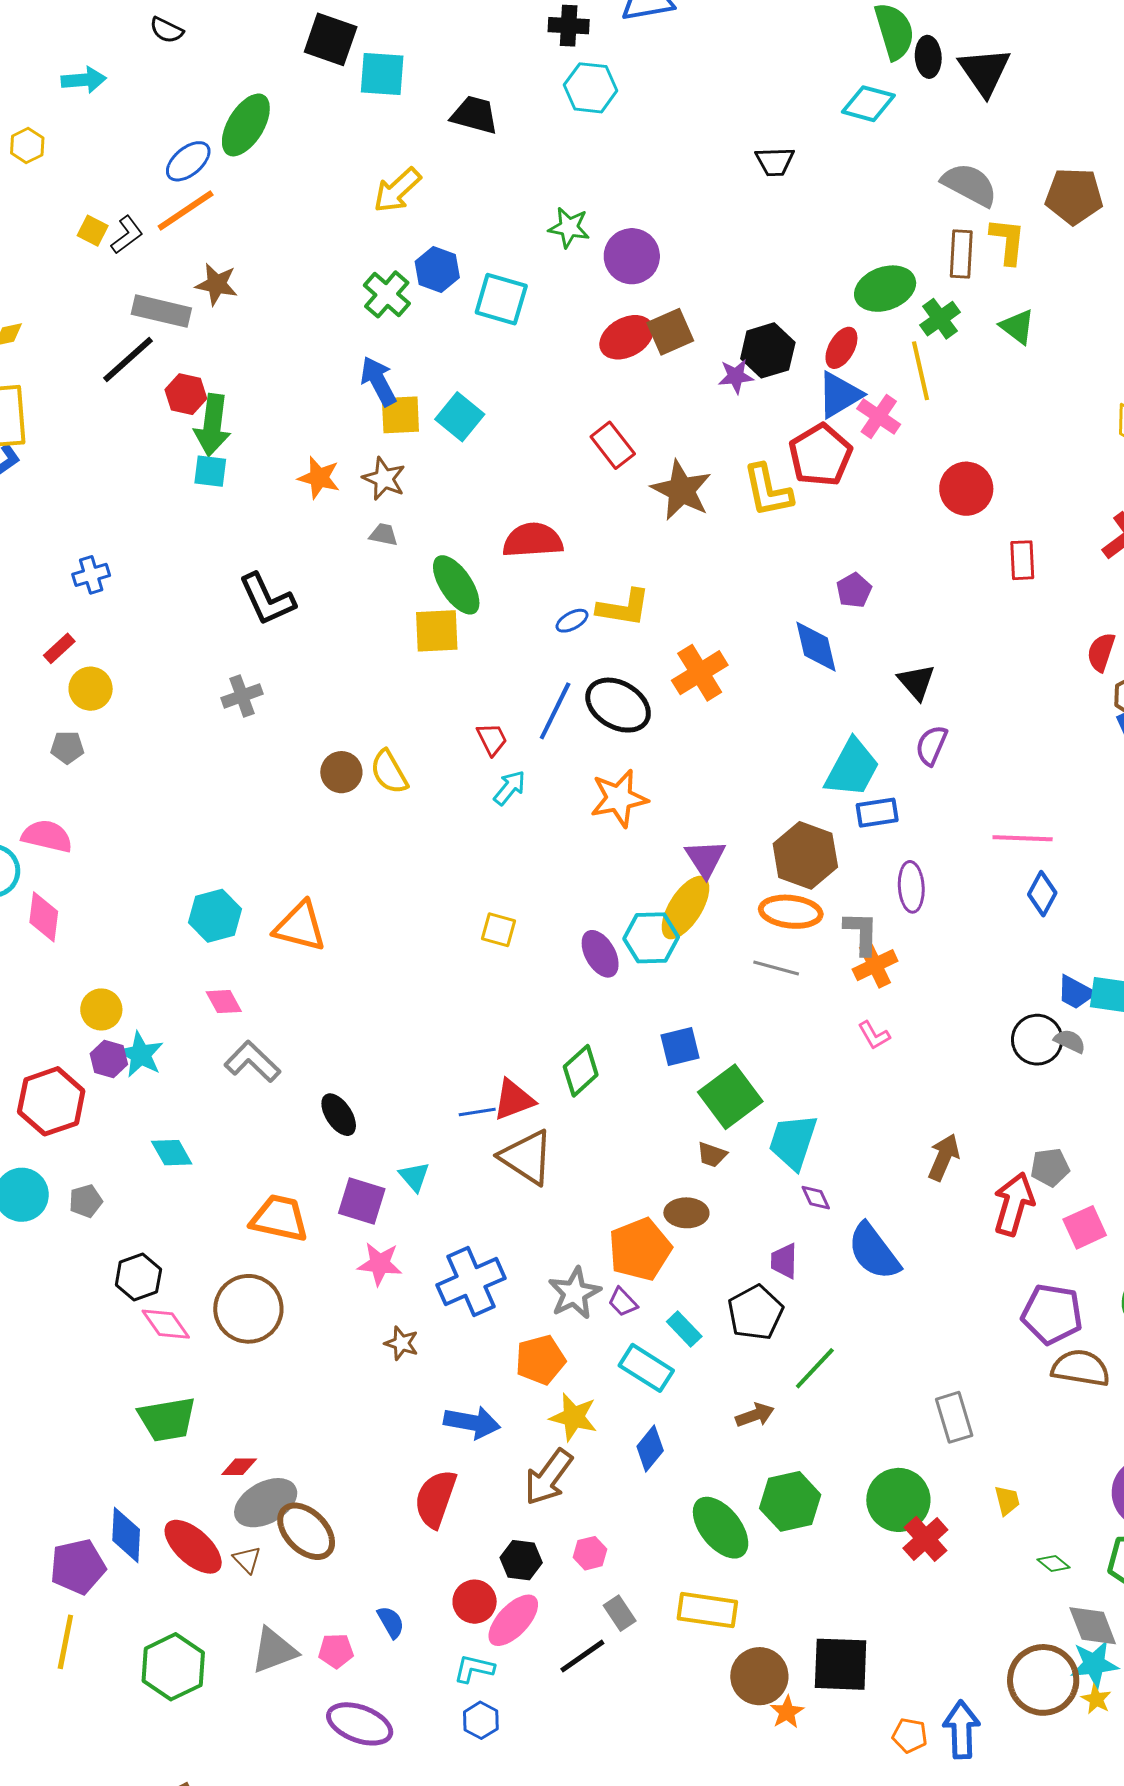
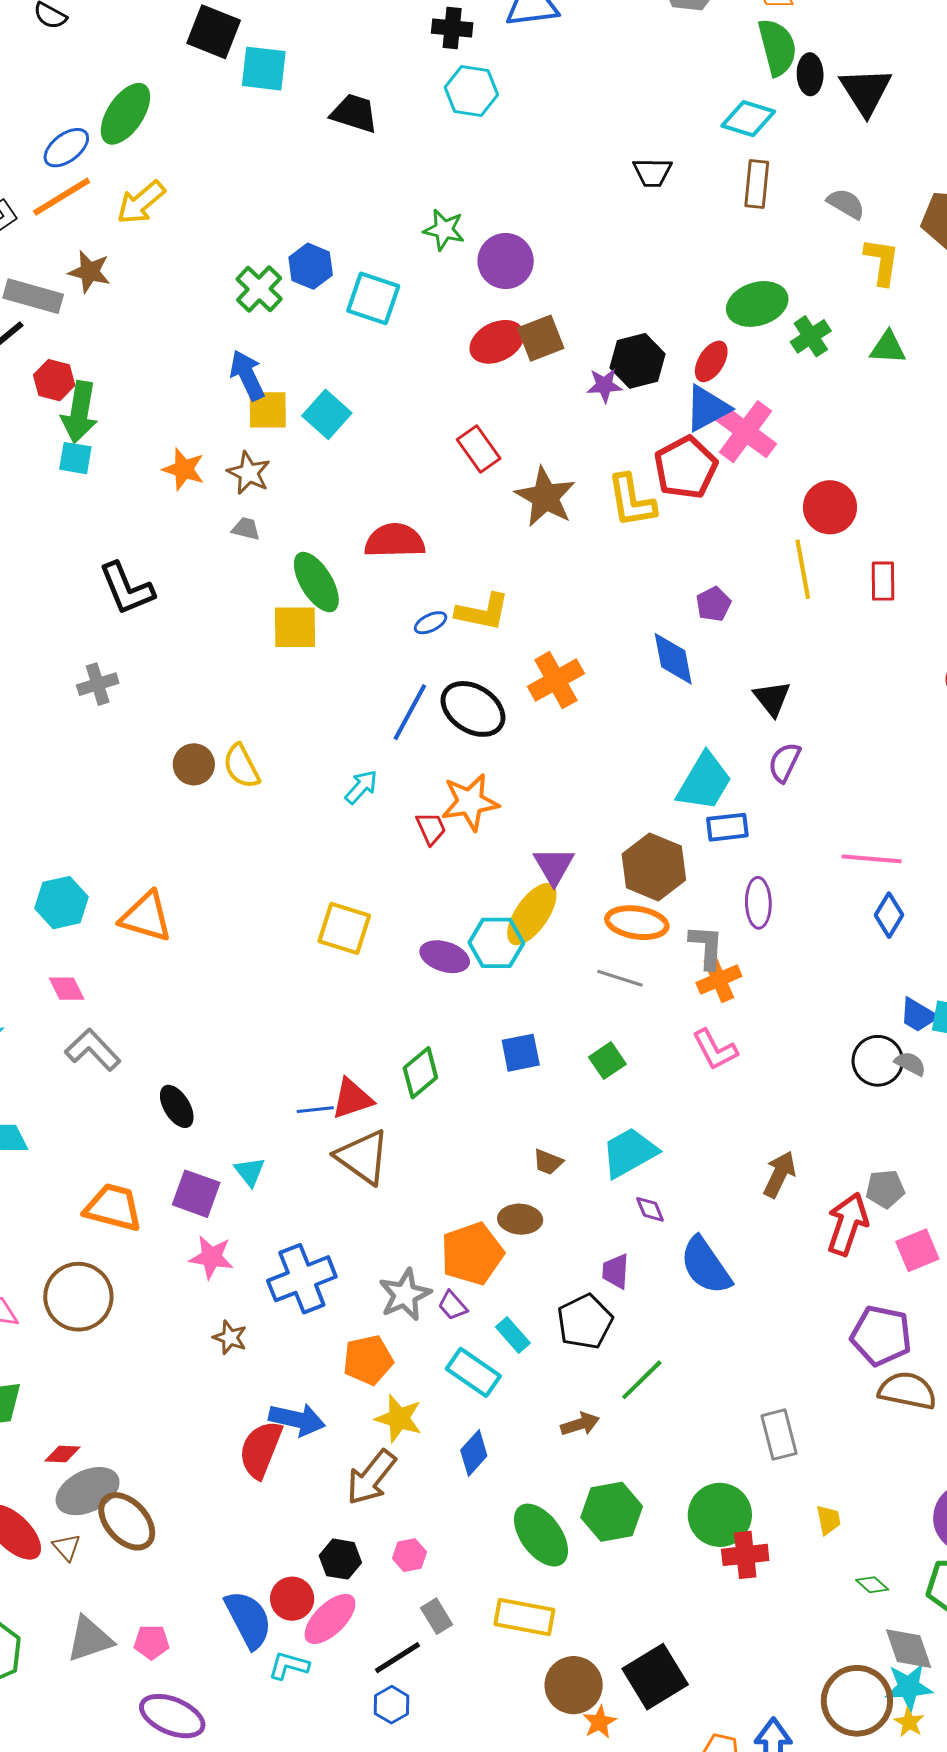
gray semicircle: (970, 185) -> (846, 204), size x0.7
yellow arrow: (397, 190) -> (141, 202), moved
brown rectangle: (961, 254) -> (757, 184), moved
green triangle: (1017, 327) -> (888, 348), turned -36
yellow line: (921, 371) -> (803, 569), moved
pink cross: (879, 417) -> (746, 432), size x1.4
red trapezoid: (492, 739) -> (431, 828), moved
yellow square: (499, 930) -> (344, 928), size x1.5
purple ellipse: (600, 954) -> (445, 957), turned -45
pink L-shape: (874, 1035) -> (715, 1050), size x1.4
green square: (730, 1097) -> (607, 1061), moved, size x0.6
cyan trapezoid: (793, 1142) -> (629, 1153), turned 40
red semicircle: (435, 1499) -> (261, 1449), moved
red cross: (925, 1539) -> (745, 1555), turned 33
blue semicircle: (391, 1622) -> (248, 1619), moved, size x1.8
black square: (841, 1664) -> (655, 1677), turned -36
blue hexagon: (481, 1720) -> (392, 1705), moved

